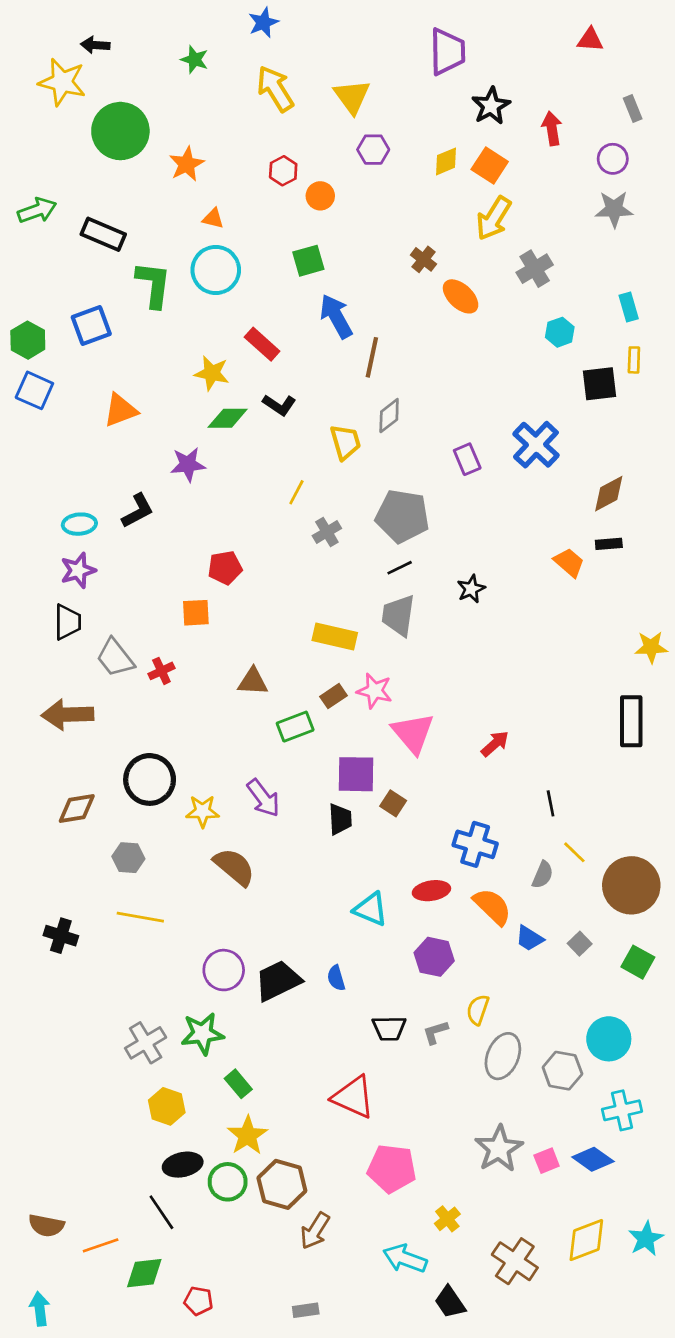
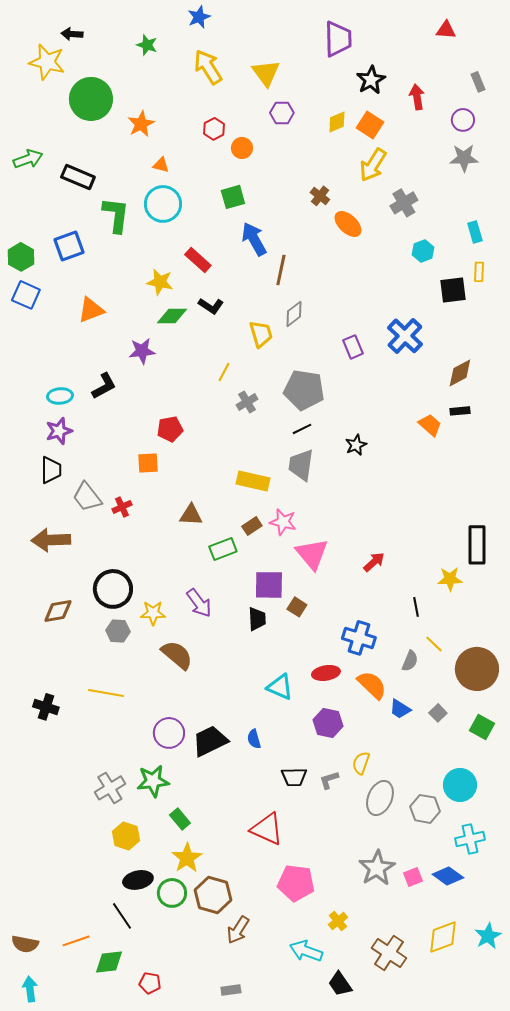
yellow star: (651, 647) -> (450, 579), moved
gray hexagon: (128, 858) -> (118, 631), moved
brown semicircle: (46, 1225) -> (25, 944), moved

